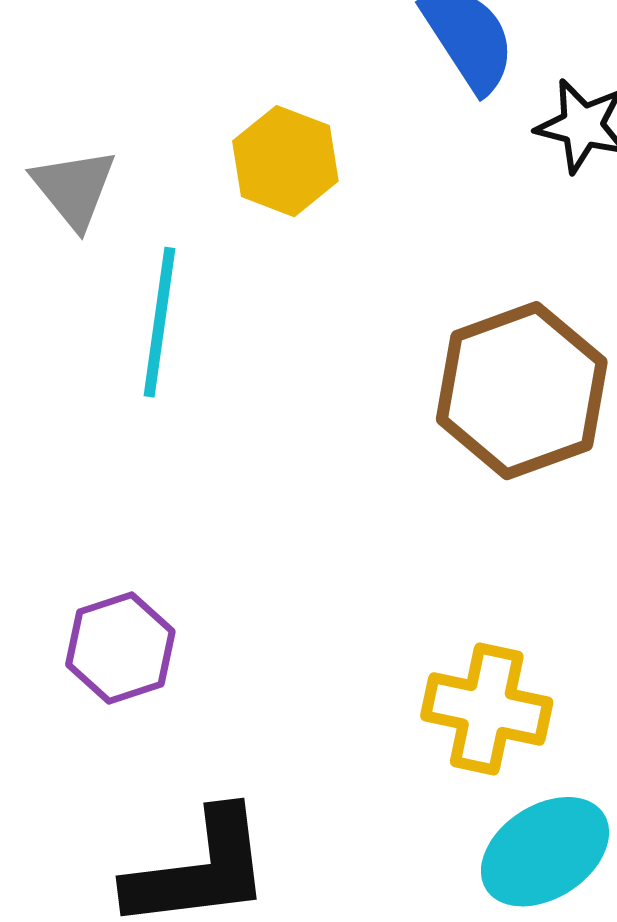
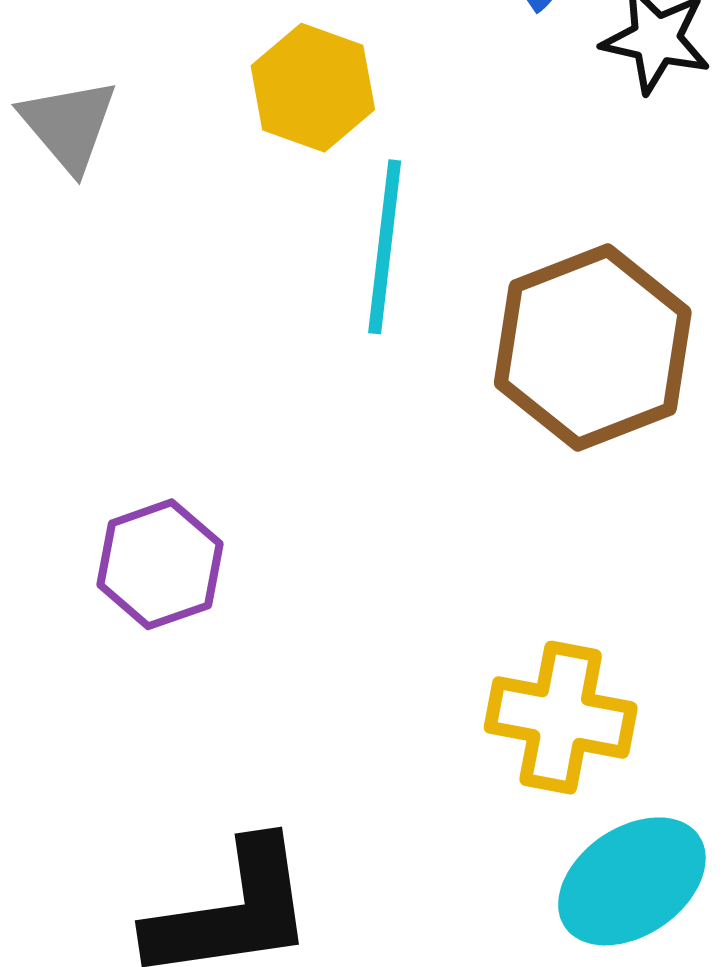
cyan line: (160, 322) -> (385, 247), moved
purple hexagon: (120, 648) -> (160, 564), moved

